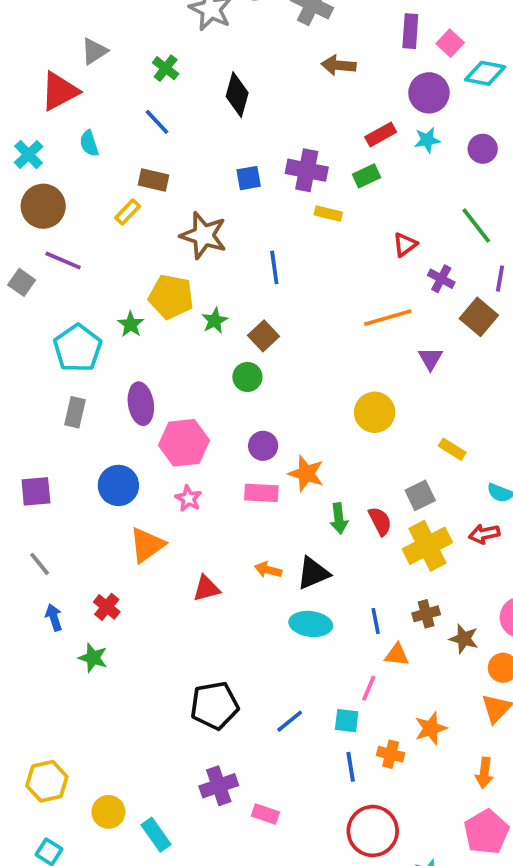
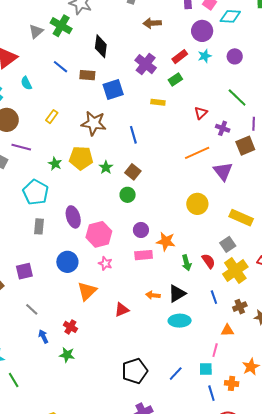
gray triangle: (94, 51) -> (36, 31), moved
green cross: (166, 68) -> (61, 26), moved, size x1.5
purple cross: (307, 170) -> (146, 64), moved, turned 35
blue square: (249, 178) -> (113, 90), size x1.5
brown rectangle: (154, 180) -> (87, 75), moved
brown square: (479, 317) -> (245, 146), turned 36
green star: (131, 324) -> (55, 164), moved
purple triangle: (430, 359) -> (223, 171), size x1.5
yellow rectangle: (452, 449) -> (241, 218), size x1.6
blue line: (376, 621) -> (214, 297), moved

